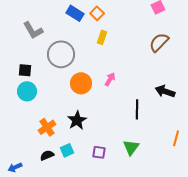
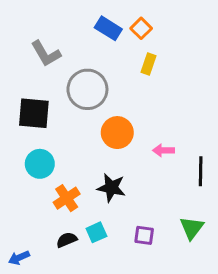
black square: (25, 70) -> (34, 113), size x1.6
pink arrow: (110, 79) -> (163, 150), moved, turned -120
cyan circle: (27, 91) -> (40, 164), moved
black star: (77, 120) -> (111, 188), turned -30

